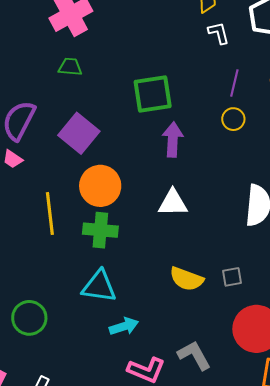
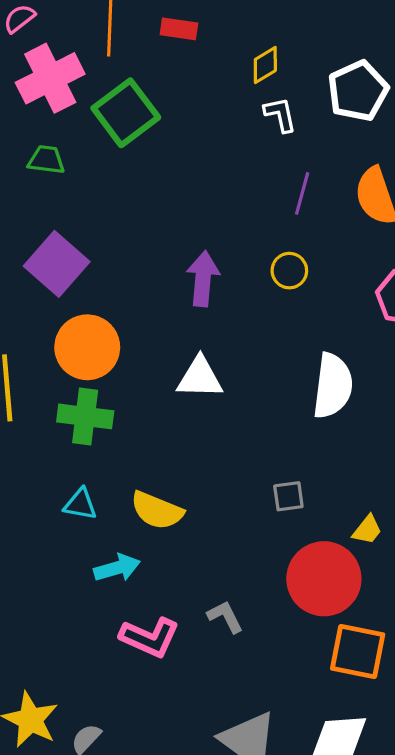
green square: (153, 94) -> (126, 113), moved, turned -30
yellow circle: (233, 119) -> (289, 271), moved
yellow semicircle: (187, 279) -> (157, 510), moved
cyan triangle: (99, 286) -> (80, 504), size x0.6
gray L-shape: (194, 355) -> (225, 617), size x0.7

